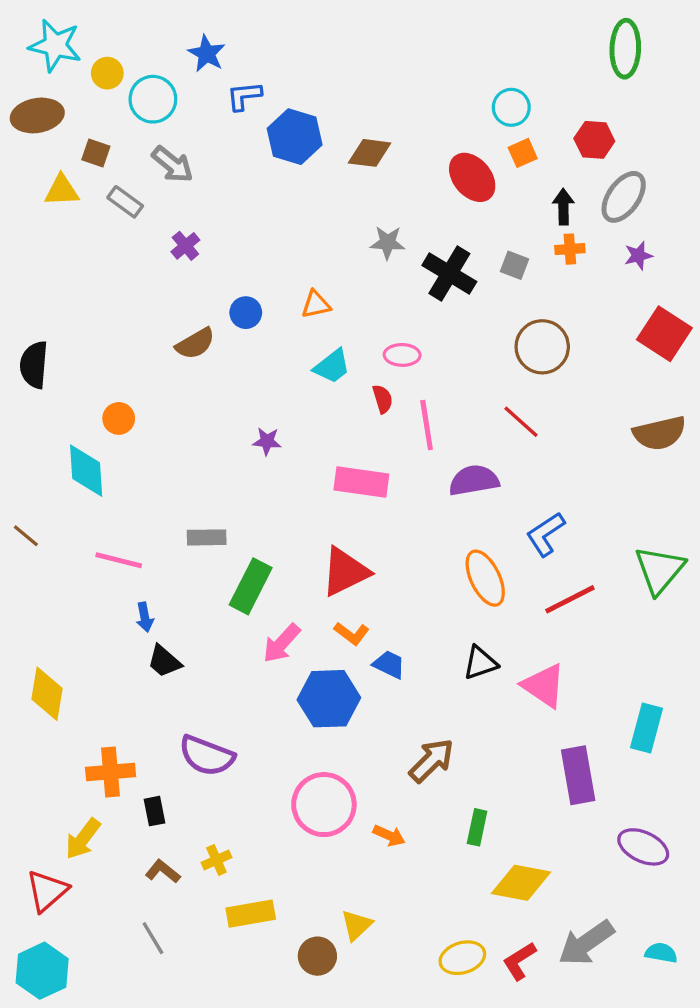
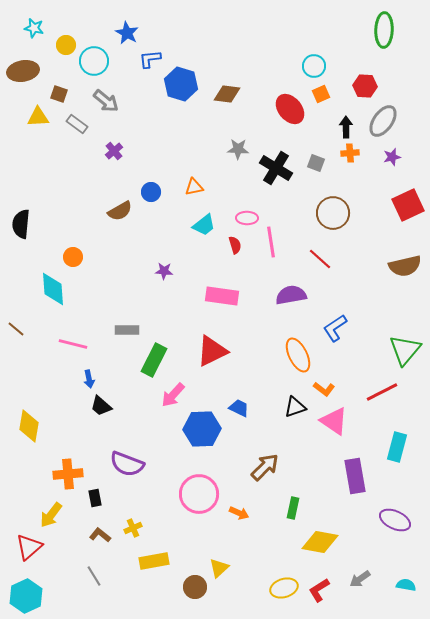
cyan star: (55, 45) -> (34, 28), size x0.6
red square: (664, 334) -> (408, 205), turned 32
pink line: (427, 425) -> (271, 242), moved
red line: (570, 599) -> (382, 392), moved
orange L-shape: (352, 634) -> (324, 389), moved
gray arrow: (586, 943) -> (360, 579), size x0.6

